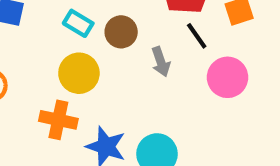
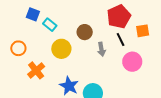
cyan rectangle: (78, 23) -> (50, 25), moved
orange cross: (58, 120) -> (36, 70), moved, turned 30

